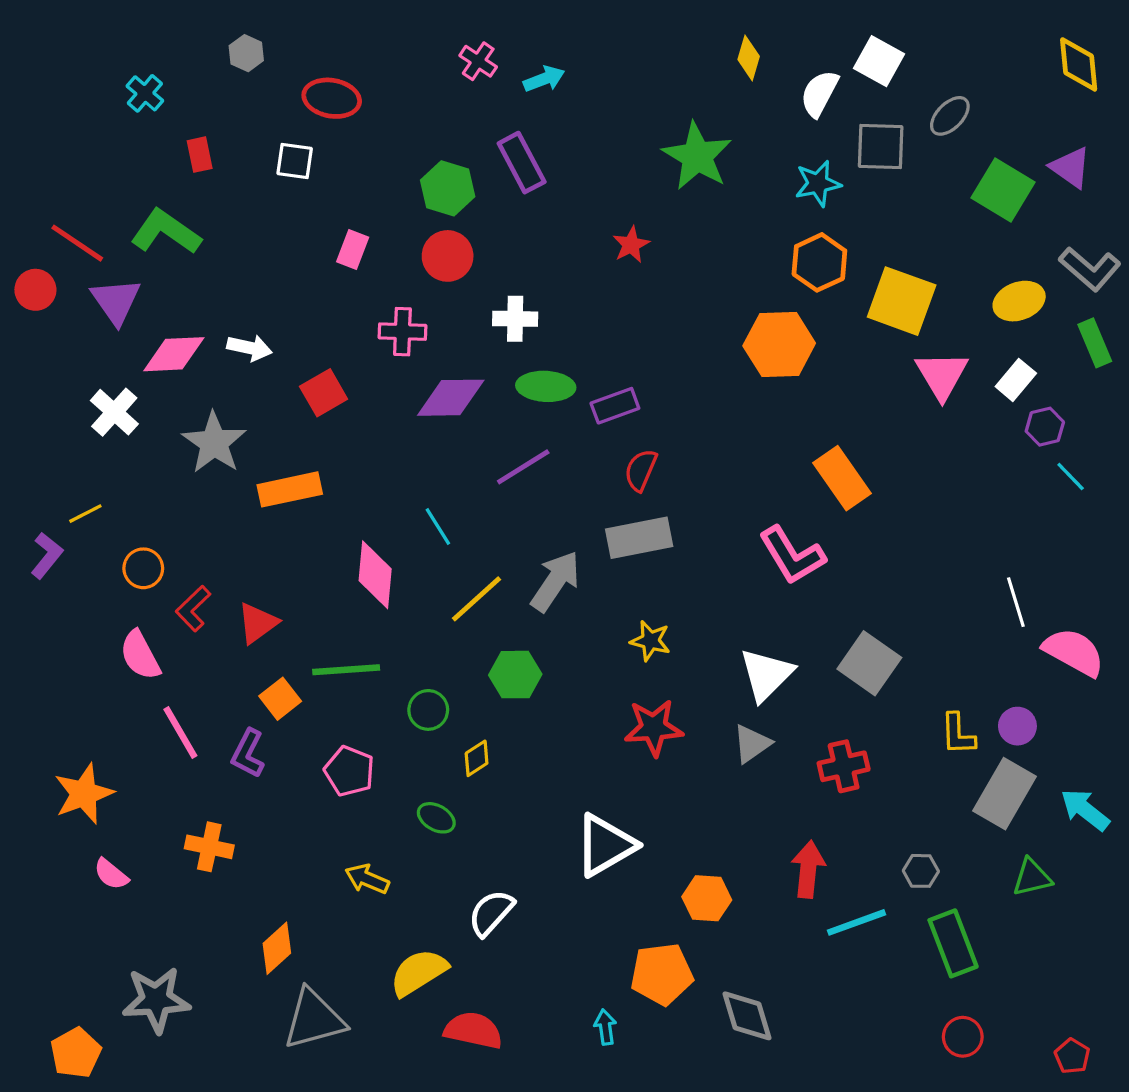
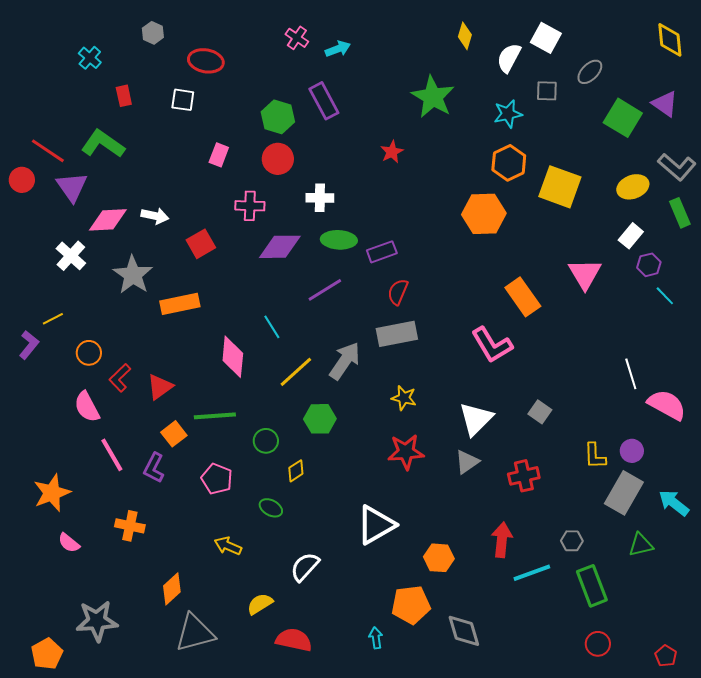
gray square: (881, 147) -> (547, 91), size x0.7
pink triangle: (942, 375) -> (585, 274), moved
gray square: (869, 663) -> (540, 412), size x0.6
yellow semicircle: (419, 972) -> (260, 604), size x0.7

